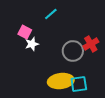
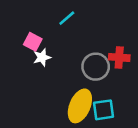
red cross: (91, 44) -> (119, 57), turned 35
yellow ellipse: (61, 81) -> (80, 106), turned -60

